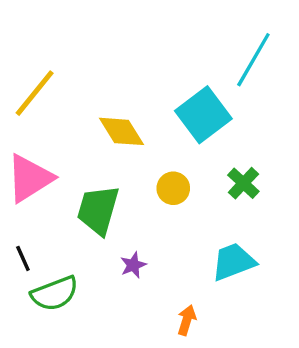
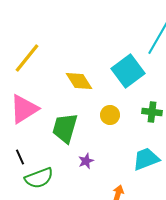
green cross: (243, 183) -> (152, 112), turned -36

